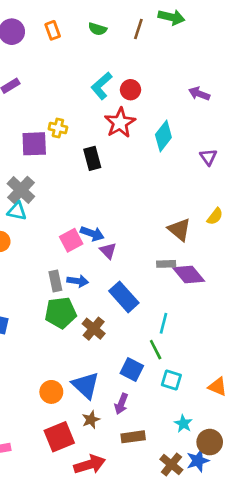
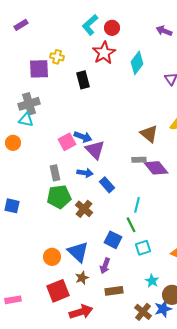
gray cross: (21, 190) -> (29, 104), turned 30
purple triangle: (108, 251) -> (95, 150), size x1.5
blue arrow: (78, 281) -> (85, 173), moved
blue rectangle: (124, 297) -> (107, 185), size x0.7
cyan square: (171, 380) -> (143, 248), turned -35

